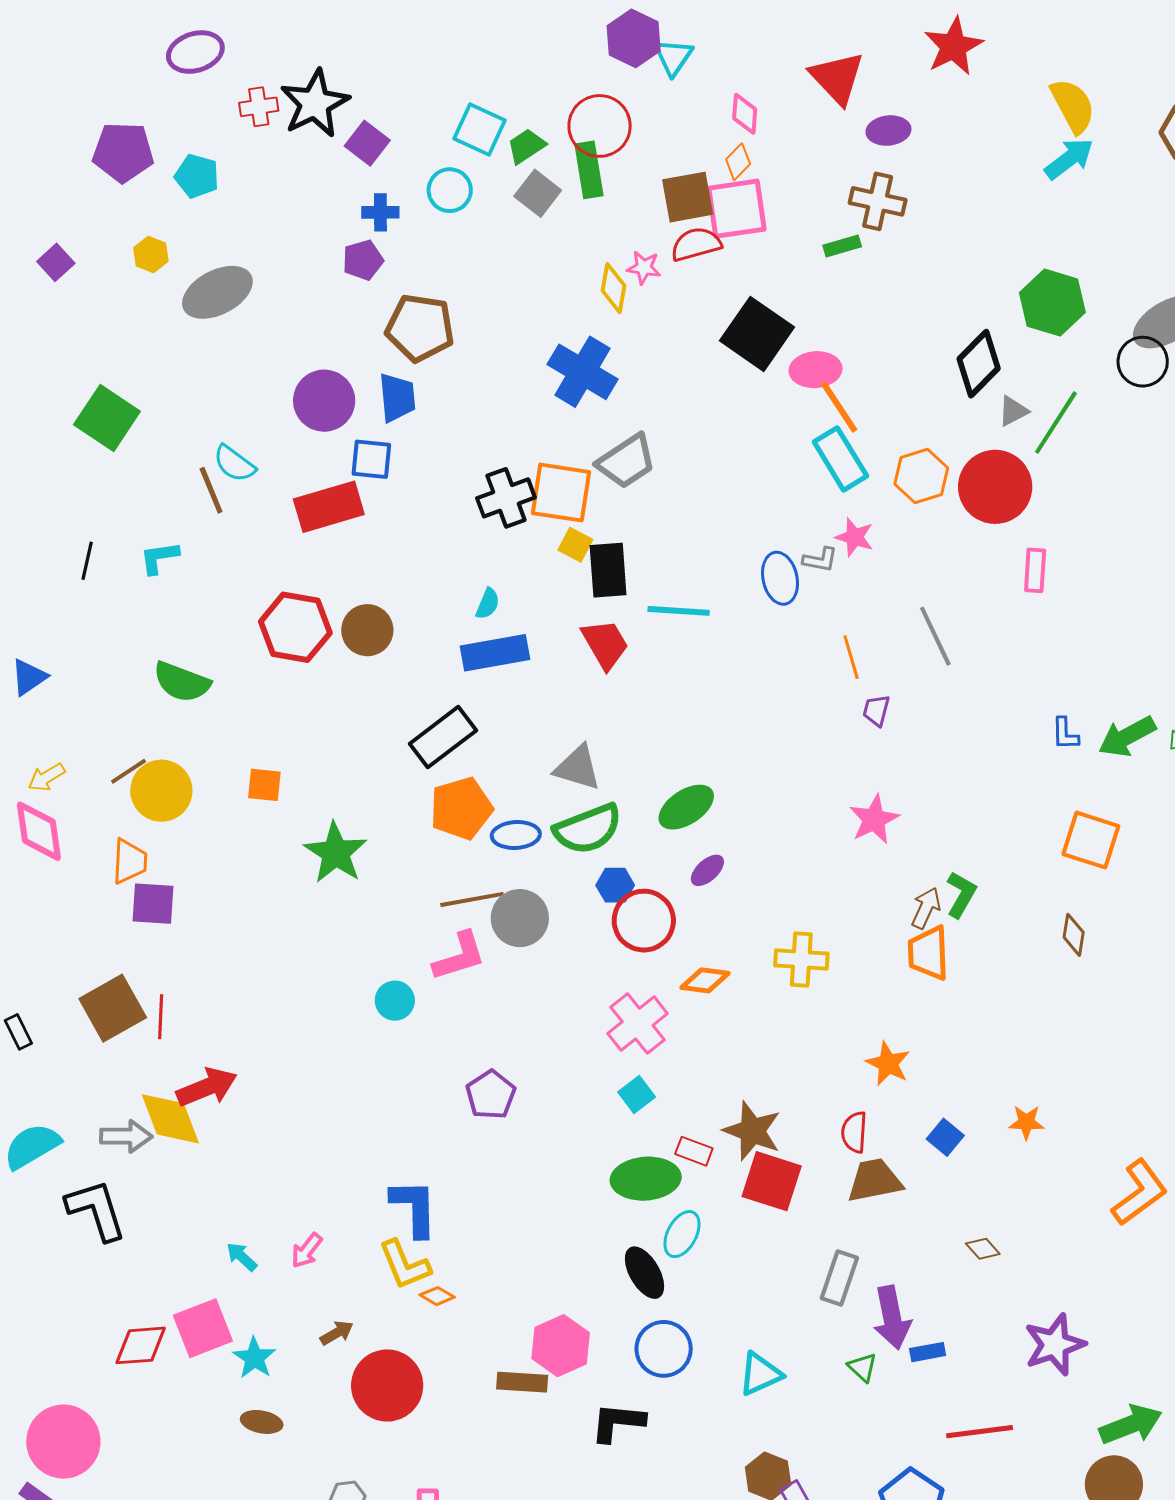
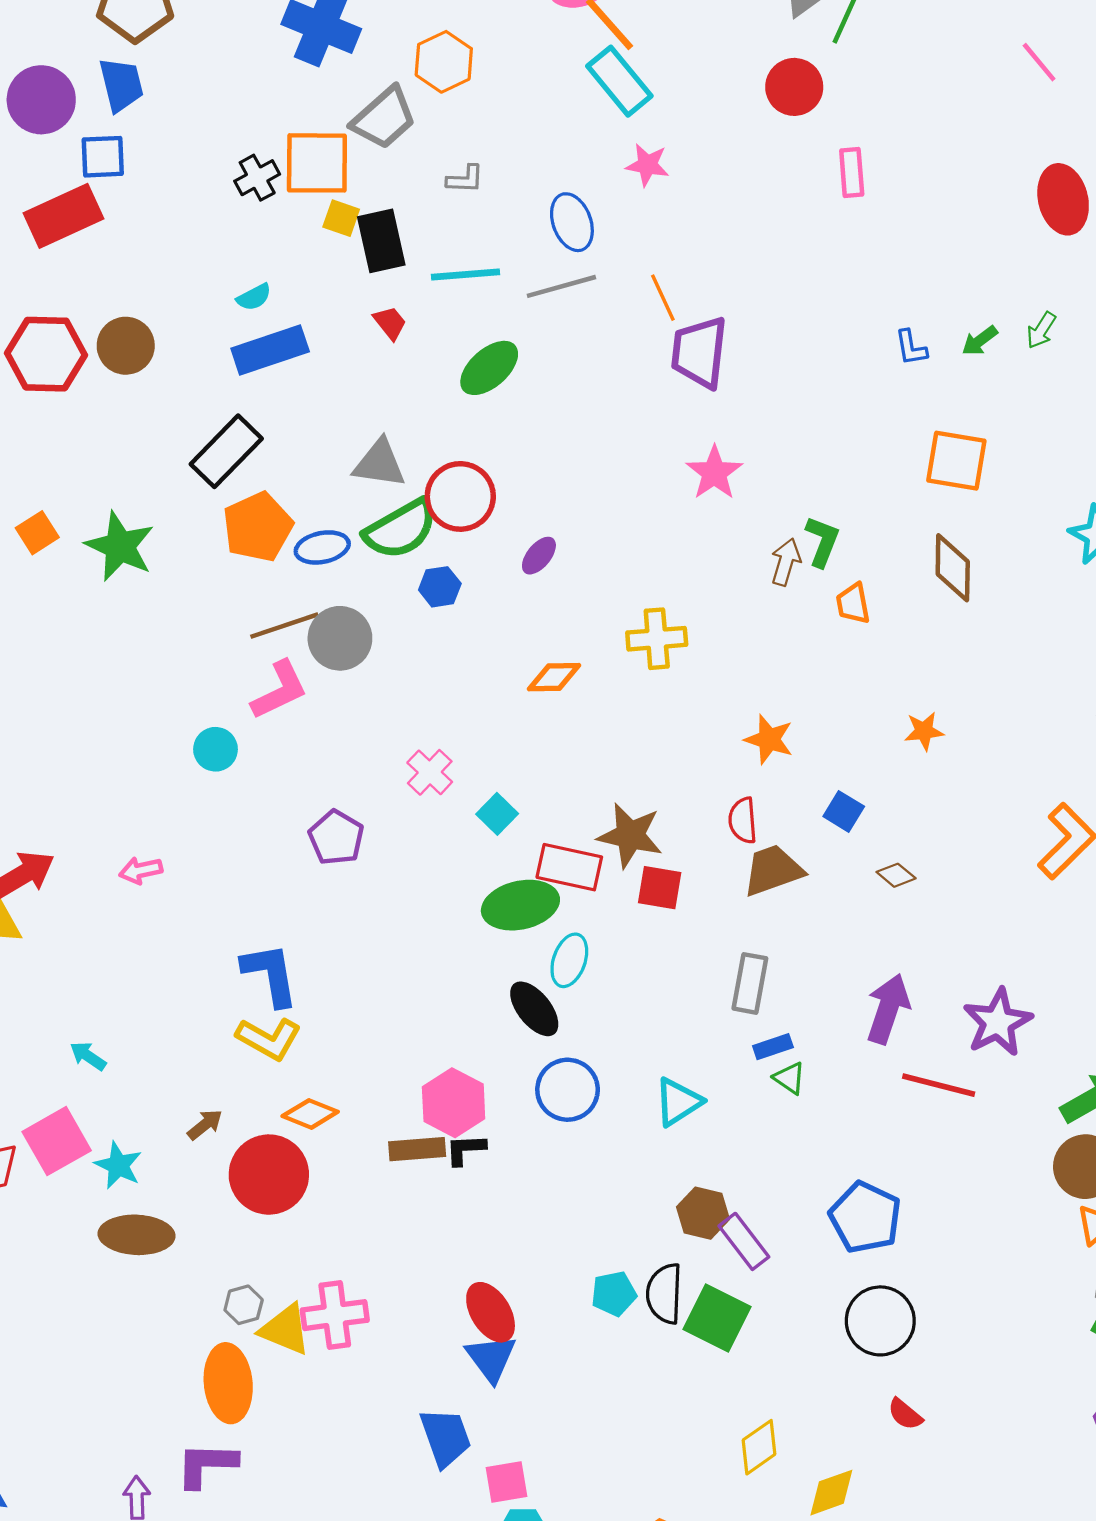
orange hexagon: (921, 476) -> (444, 62), moved
red circle: (995, 487) -> (794, 87), size x0.7
black cross: (506, 498) -> (257, 178), size x0.7
gray L-shape: (820, 560) -> (465, 179), moved
cyan semicircle: (488, 604) -> (254, 297), turned 48
gray line: (935, 636) -> (561, 286), moved, turned -72
red trapezoid: (605, 644) -> (390, 323), size x0.6
purple trapezoid: (876, 710) -> (699, 352), size x2.0
green arrow: (1127, 736) -> (980, 341), size x0.6
orange square: (264, 785) -> (37, 533), turned -30
green ellipse: (686, 807) -> (489, 368), moved
green star: (336, 853) -> (120, 546), moved
red circle: (644, 921) -> (460, 496), moved
brown diamond: (1074, 935) -> (953, 568), size x1.5
orange trapezoid: (928, 953) -> (853, 604), moved, size x0.7
pink cross: (638, 1024) -> (430, 772), moved, size x0.7
orange star: (1026, 1122) -> (924, 731), moved
red rectangle: (694, 1151) -> (569, 867), size x1.6
red square: (772, 1181) -> (660, 888), size x0.7
brown diamond: (983, 1249) -> (896, 875), moved
pink arrow: (307, 1250) -> (141, 870), moved, turned 48
yellow L-shape: (405, 1265) -> (269, 1039), turned -30
orange diamond: (437, 1296) -> (310, 1114), moved, size x1.4
purple arrow: (892, 1318) -> (888, 1009), moved, turned -142
blue rectangle: (928, 1352) -> (773, 1047), moved
brown ellipse: (262, 1422) -> (137, 1235), size x1.6
black L-shape: (618, 1422) -> (465, 1149), moved, size x0.7
red line: (980, 1432) -> (939, 1085), moved, turned 30

